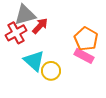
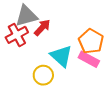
cyan triangle: (34, 61) -> (61, 56), moved
yellow circle: (51, 71) -> (43, 75), moved

